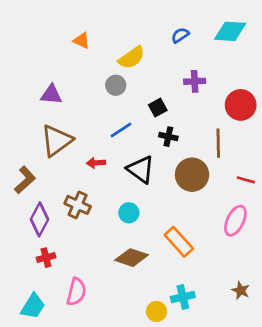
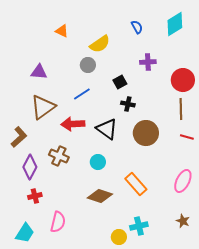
cyan diamond: (230, 31) -> (175, 24), turned -35
blue semicircle: (180, 35) -> (137, 27), turned 96
blue line: (121, 130) -> (82, 94), moved
brown line: (218, 143) -> (181, 109), moved
red arrow: (96, 163) -> (73, 124), size x1.6
pink ellipse: (235, 221) -> (183, 181), moved

